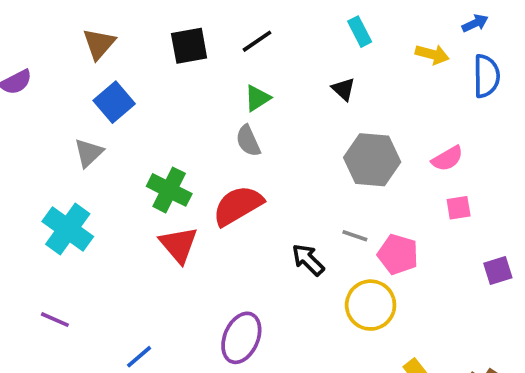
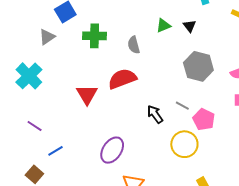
green triangle: (257, 98) -> (163, 26), moved
green cross: (169, 190) -> (95, 36), moved, turned -35
purple line: (55, 320) -> (35, 126), moved

